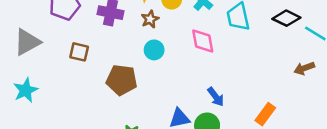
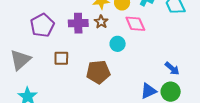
brown star: (150, 19) -> (101, 22), moved
pink diamond: (203, 41) -> (135, 24), moved

